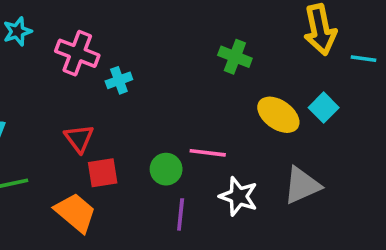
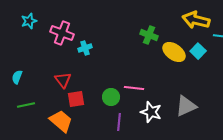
yellow arrow: (320, 30) -> (196, 20), turned 116
cyan square: (324, 108) -> (198, 51), moved
yellow ellipse: (278, 115) -> (174, 52), moved

